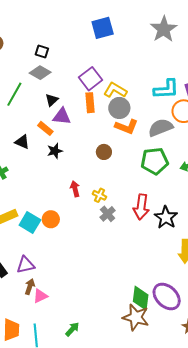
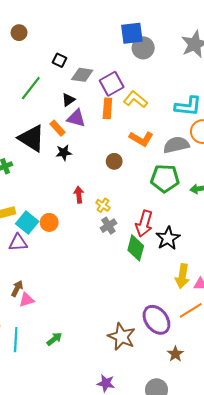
black square: (42, 51) -> (59, 60), moved
gray diamond: (40, 73) -> (82, 75), moved, turned -30
gray circle: (119, 108) -> (143, 48), moved
black triangle: (22, 142) -> (32, 138), size x1.8
purple triangle: (25, 265) -> (18, 243), moved
green diamond: (141, 298) -> (136, 248), moved

